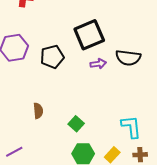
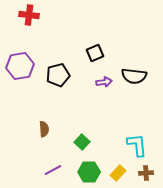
black square: (89, 35) -> (95, 53), size x0.6
purple line: (14, 152) -> (53, 170), moved

